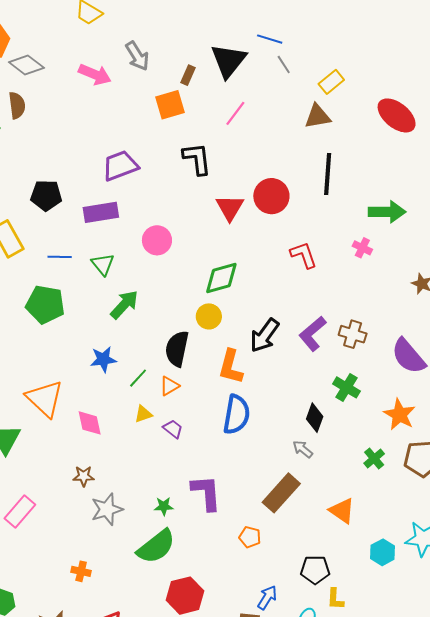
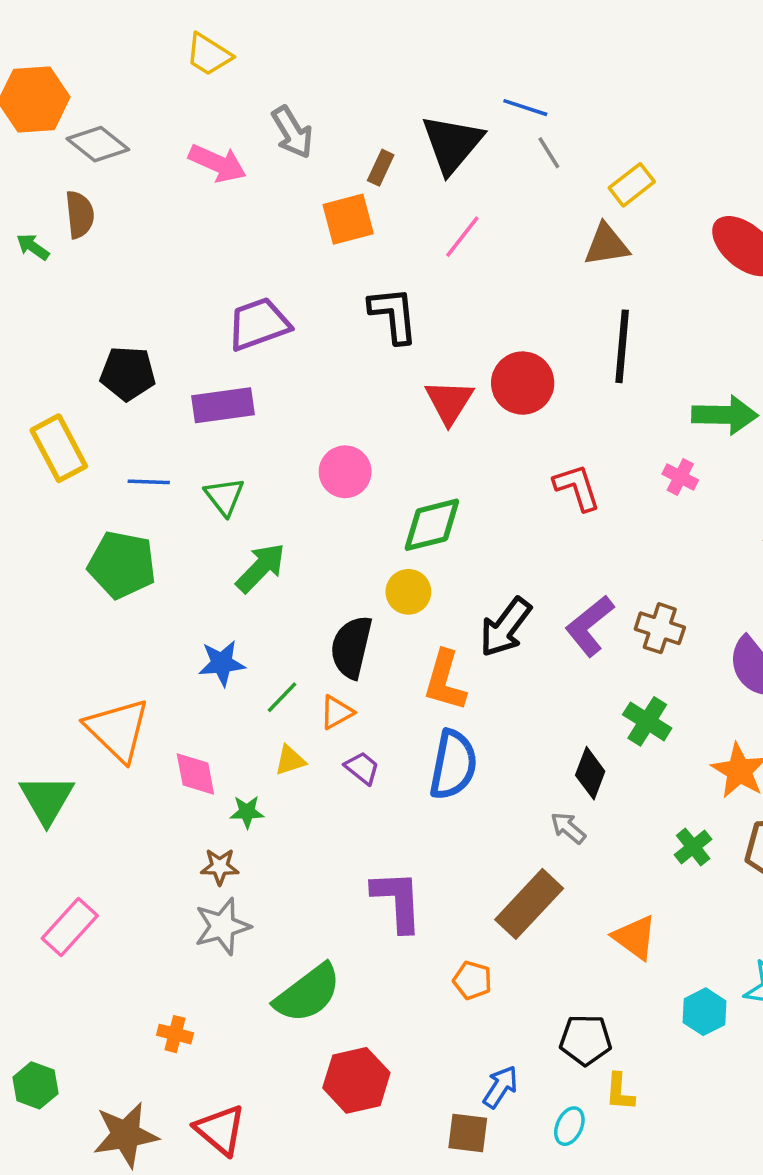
pink circle: (157, 240) -> (345, 472), moved
purple trapezoid: (173, 429) -> (362, 768), moved
brown star: (84, 476) -> (220, 867), moved
green star: (164, 506) -> (247, 812), moved

